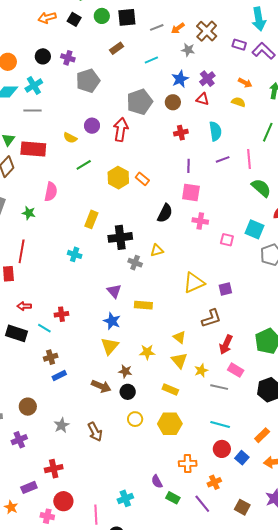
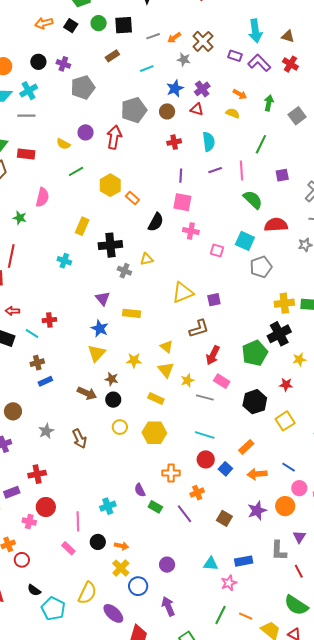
red rectangle: (33, 149) -> (26, 154), size x0.7
orange rectangle: (142, 179) -> (132, 198), moved

